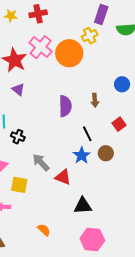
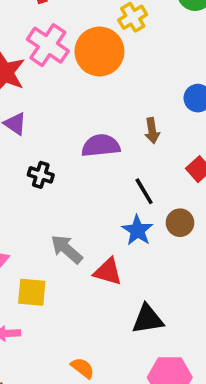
purple semicircle: (65, 106) -> (101, 146), turned -90
black cross: (18, 137) -> (41, 175), moved

